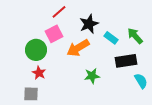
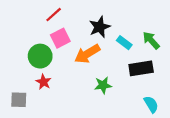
red line: (59, 12) -> (54, 15), moved
cyan semicircle: (141, 81) -> (151, 104), moved
gray square: (31, 94) -> (19, 100), moved

